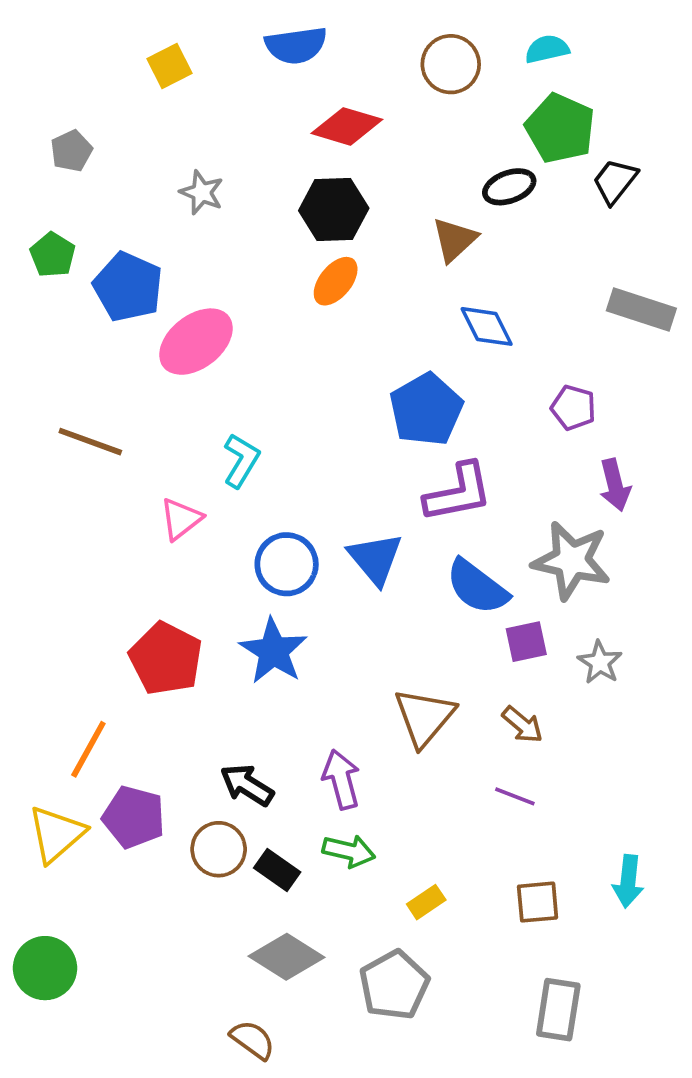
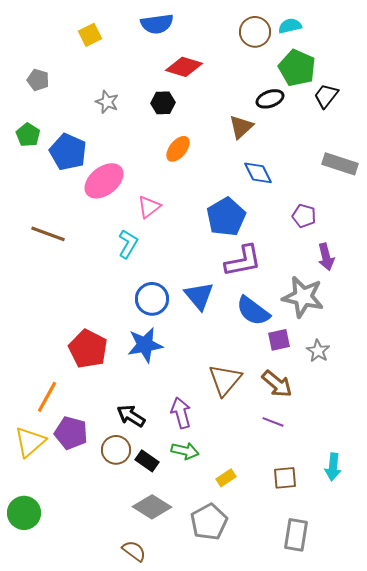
brown circle: (451, 64) -> (255, 32), moved
gray pentagon: (71, 151) -> (38, 80), turned -30
black hexagon: (334, 209) -> (163, 103), moved, size x0.7
pink triangle: (181, 519) -> (149, 207), moved
blue star: (273, 651) -> (145, 345), turned 30
brown arrow: (522, 725) -> (277, 384), size x1.4

